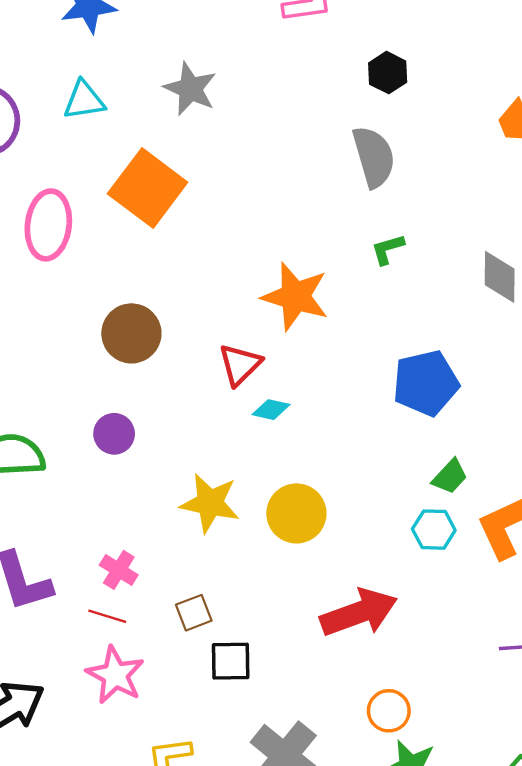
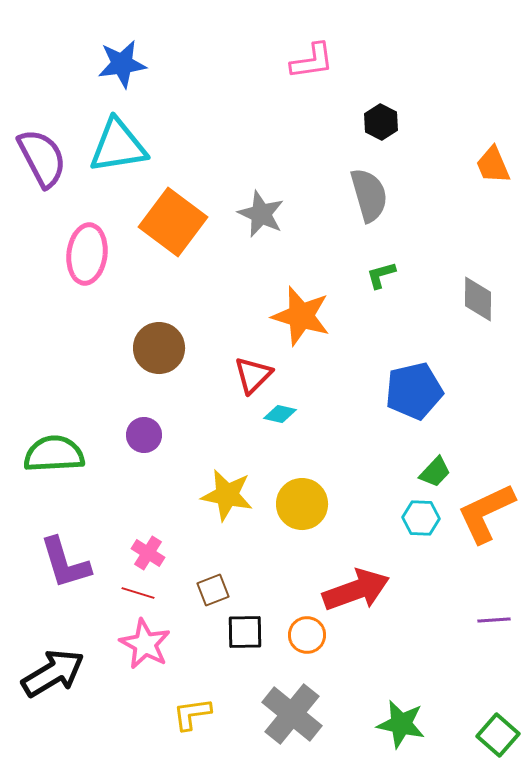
gray star: (190, 89) -> (261, 214), moved
cyan triangle: (84, 100) -> (118, 146), size x1.6
orange circle: (389, 711) -> (307, 635), moved

